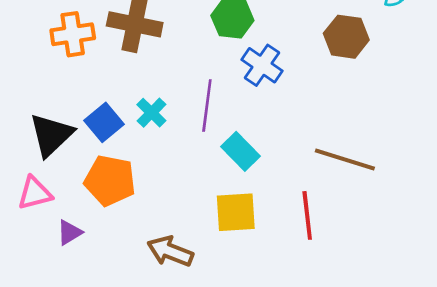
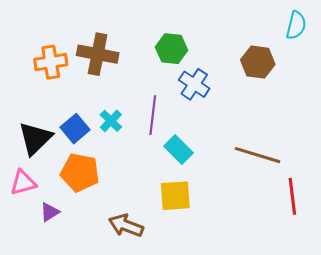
red line: (307, 215) -> (292, 196), moved

